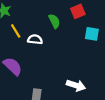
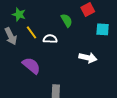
white arrow: (76, 85) -> (88, 58), moved

